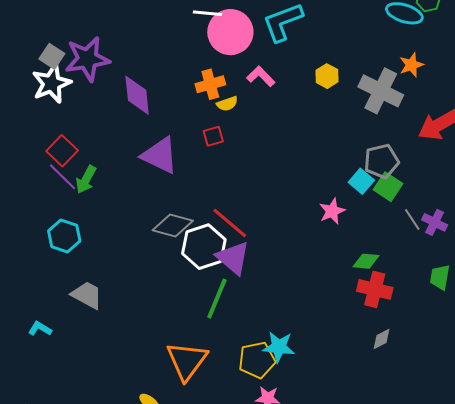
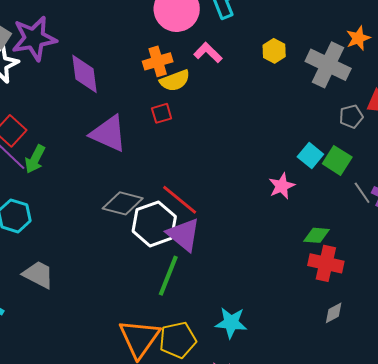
yellow semicircle: (227, 104) -> (175, 81), size x1.4
gray pentagon: (381, 161) -> (351, 117), moved, size x0.7
yellow pentagon: (257, 360) -> (178, 340), moved

